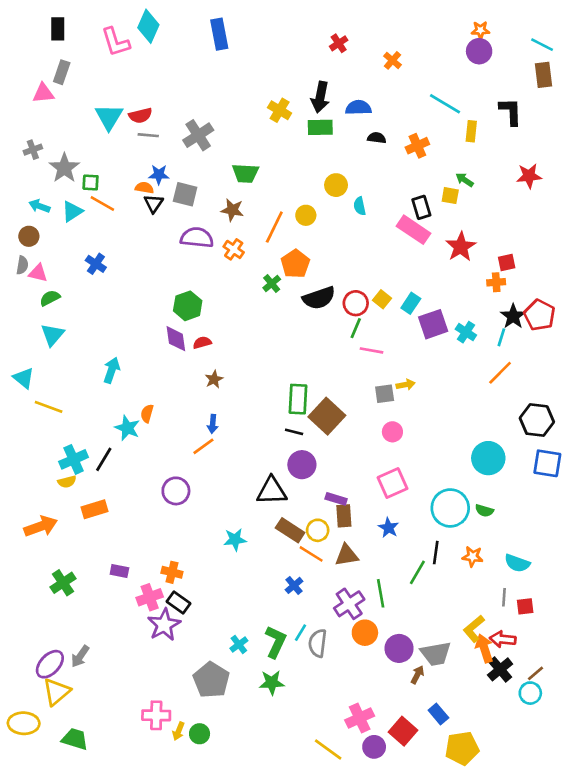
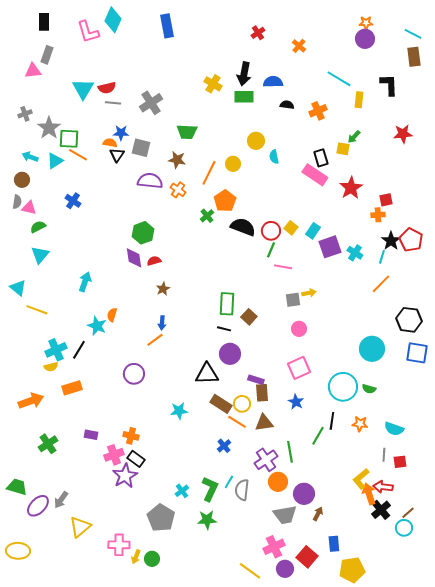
green arrow: (465, 180) -> (354, 137), turned -80
green square: (91, 182) -> (69, 139), size x1.5
black semicircle: (319, 298) -> (243, 227), turned -140
brown square: (327, 416) -> (249, 317), size x0.6
gray trapezoid: (436, 654) -> (285, 515), moved
yellow triangle: (56, 692) -> (80, 527), moved
blue rectangle: (438, 714) -> (334, 544), turned 35
green trapezoid: (75, 739) -> (17, 487), moved

